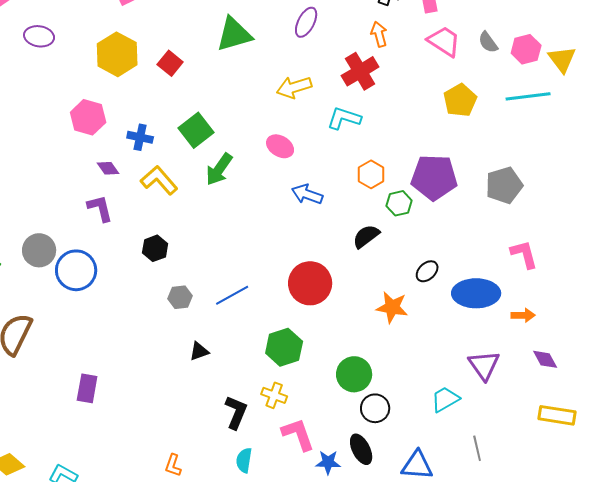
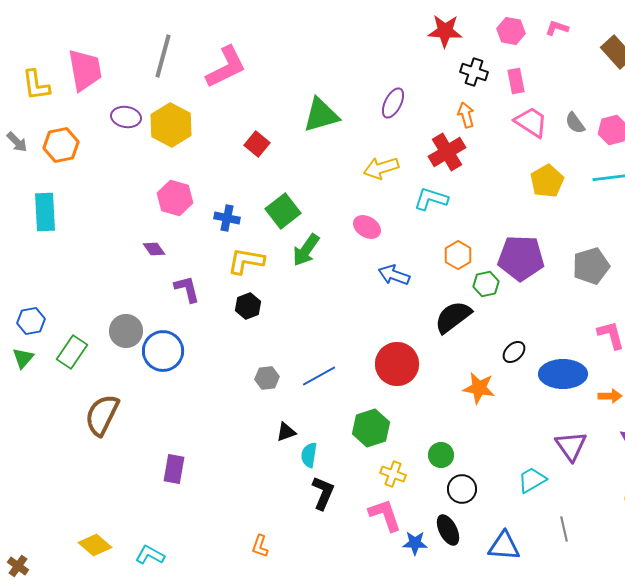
yellow hexagon: (117, 54) -> (171, 125), moved
purple diamond: (108, 168) -> (154, 249), moved
yellow L-shape: (159, 180) -> (246, 261), turned -39
black semicircle: (366, 236) -> (453, 317), size x1.4
black hexagon: (155, 248) -> (248, 306), moved
green circle: (354, 374) -> (441, 455), size x0.7
yellow cross: (274, 395) -> (393, 474), moved
cyan semicircle: (244, 460) -> (309, 455), moved

